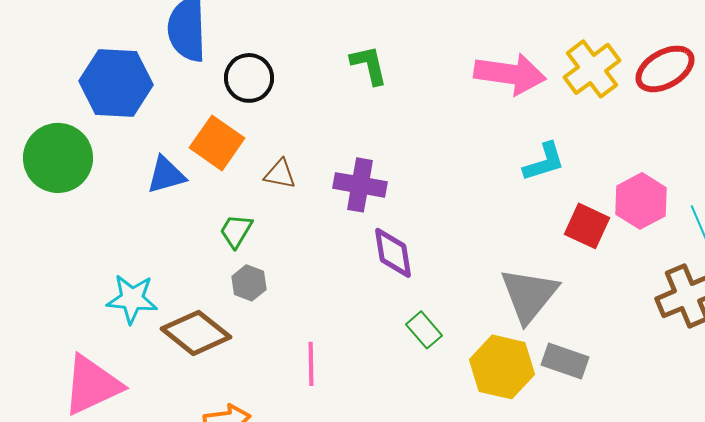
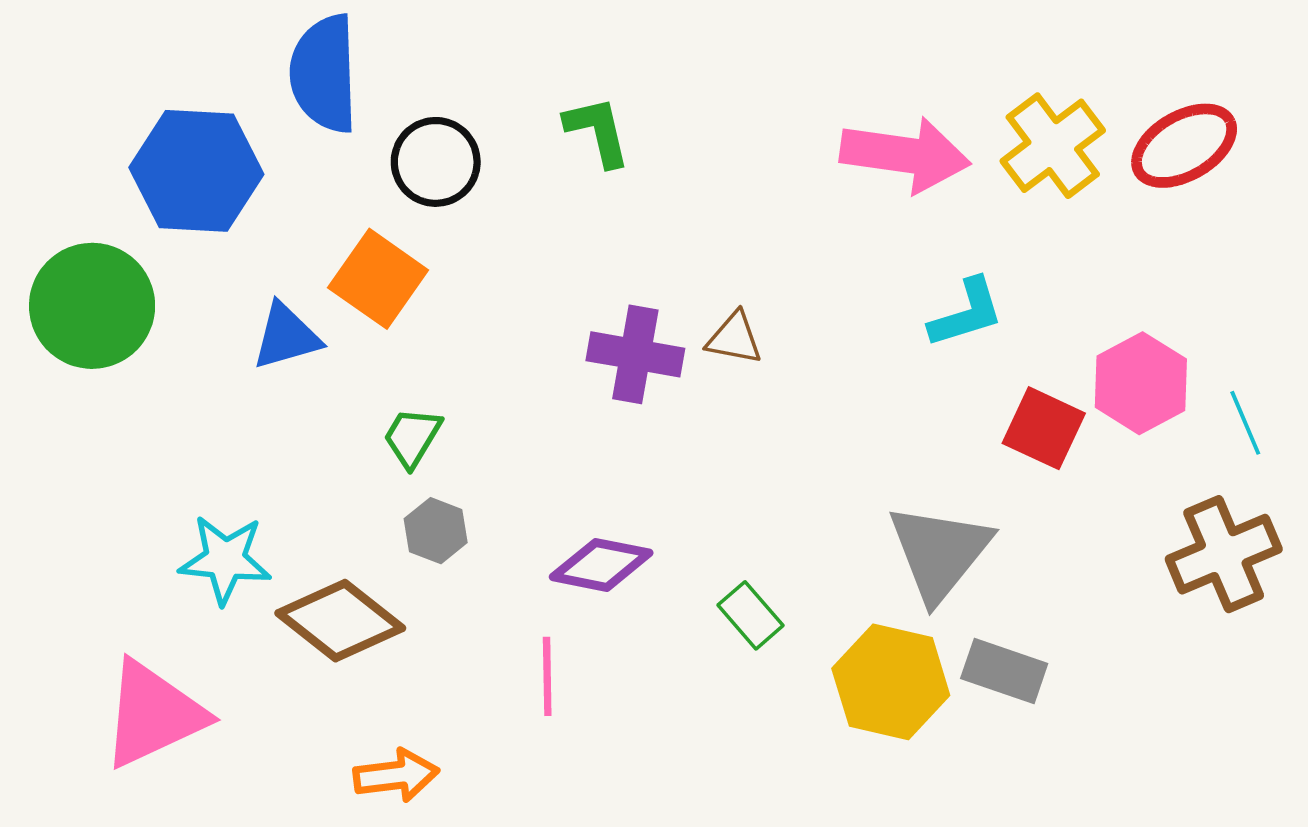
green L-shape: (369, 65) -> (598, 131), moved
brown triangle: (280, 174) -> (734, 338), moved
purple diamond: (393, 253) -> (601, 565), moved, turned -70

